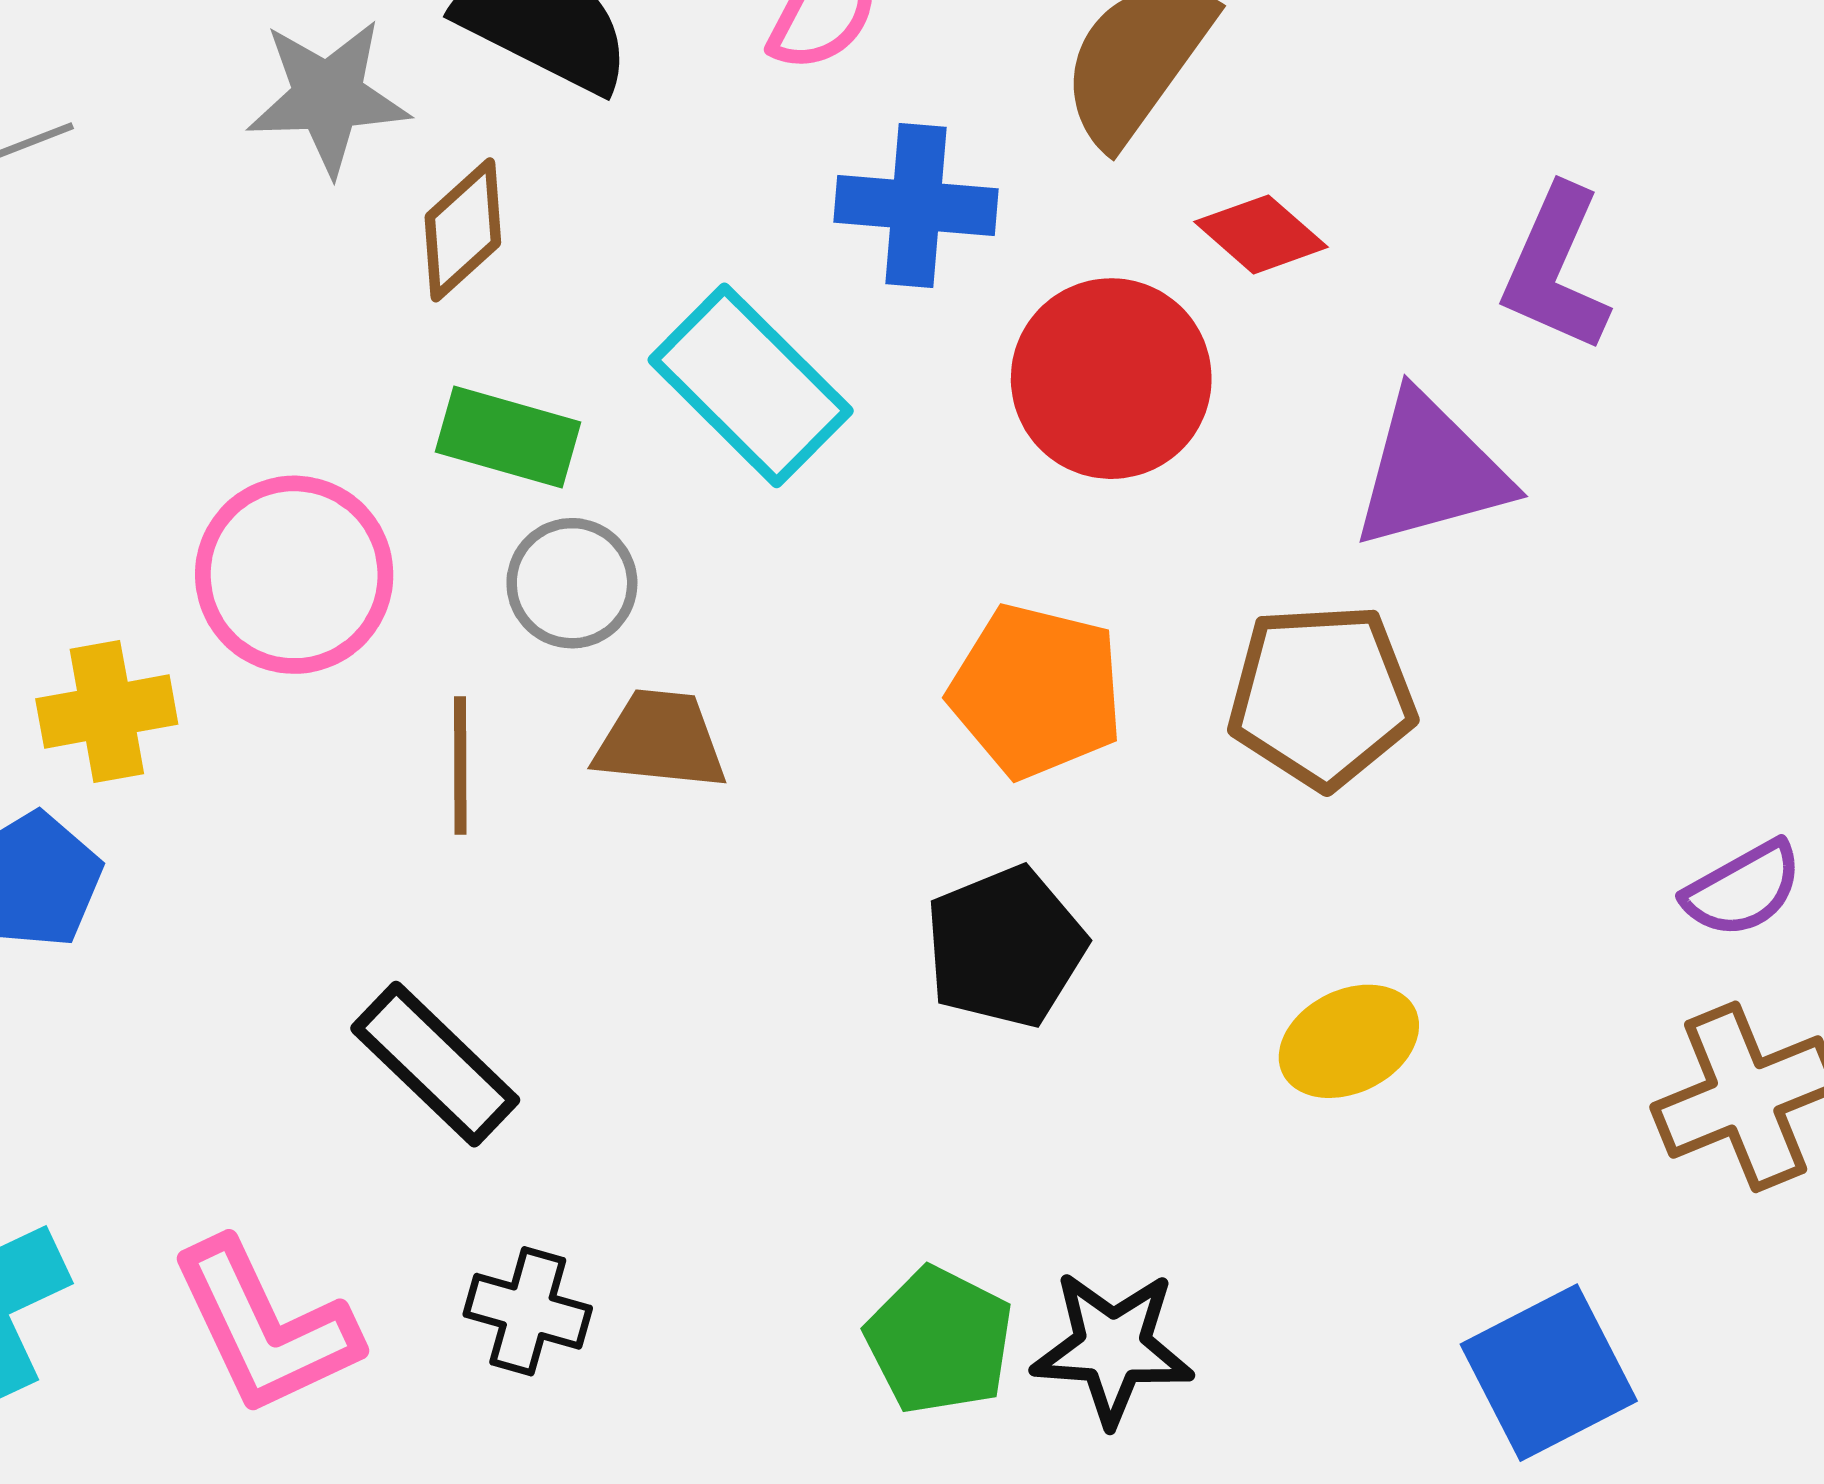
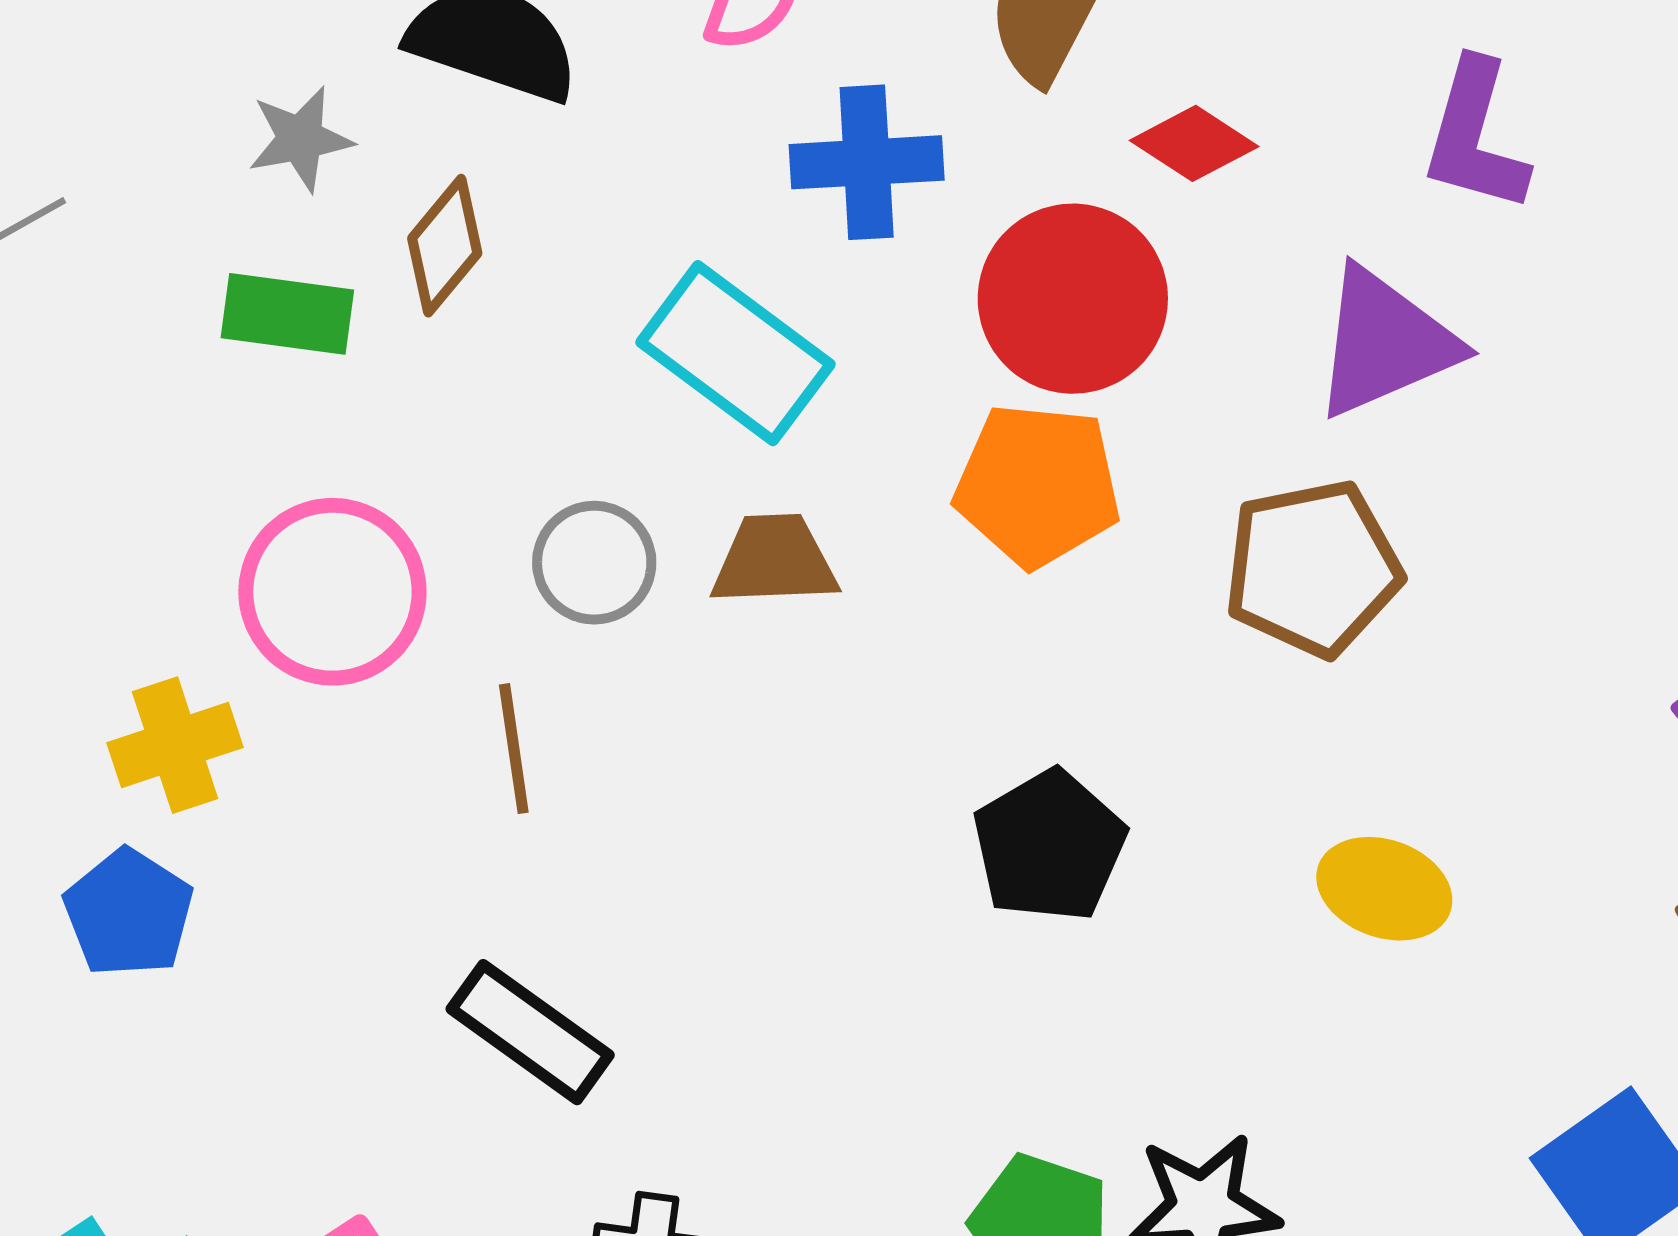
gray star: (328, 97) -> (300, 139), size x0.7
green rectangle: (508, 437) -> (287, 314), moved
orange pentagon: (1036, 691) -> (1037, 485), moved
brown trapezoid: (660, 740) -> (774, 560), moved
yellow ellipse: (1349, 1041) -> (1384, 889), turned 54

